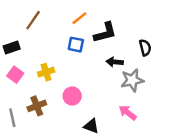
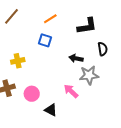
black L-shape: (105, 33) -> (87, 26), moved
pink circle: (72, 96) -> (32, 94), moved
pink arrow: (128, 113) -> (71, 91), moved

